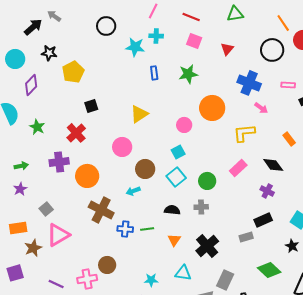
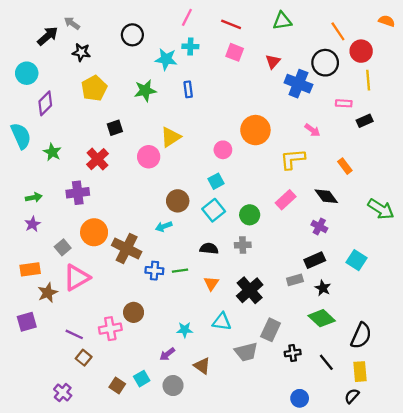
black star: (49, 53) -> (81, 52), moved
green star: (188, 74) -> (145, 91), moved
blue cross: (249, 83) -> (298, 84), moved
pink circle: (122, 147) -> (149, 157), moved
orange circle: (87, 176) -> (94, 232), moved
black star: (292, 246) -> (323, 288), moved

